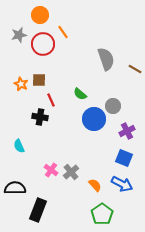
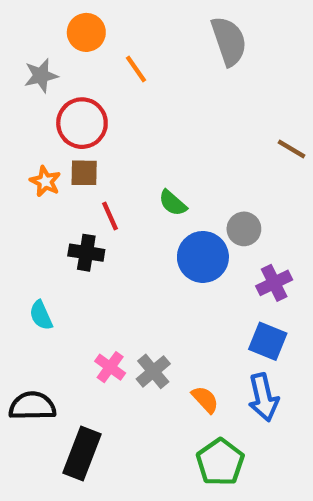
red circle: (43, 44) -> (82, 123), moved
gray semicircle: (106, 59) -> (229, 41), moved
blue arrow: (122, 184) -> (263, 397), turned 50

